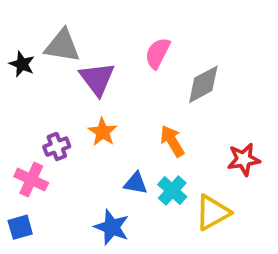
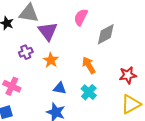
purple cross: (57, 147) -> (26, 52), moved
blue triangle: (136, 183) -> (60, 88), moved
yellow triangle: (213, 213) -> (131, 104), moved

